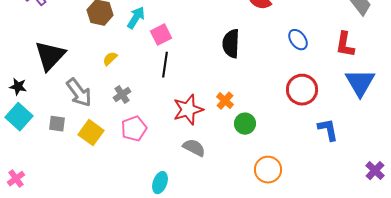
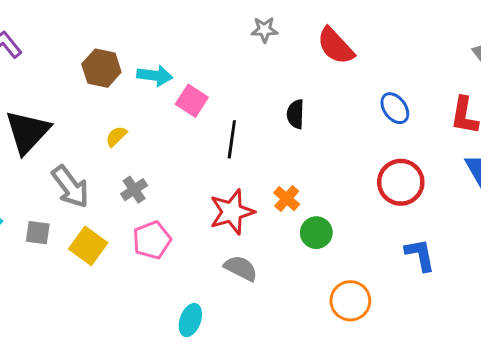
cyan arrow: (136, 18) -> (155, 76), turned 65
pink square: (161, 35) -> (192, 101), turned -30
black semicircle: (231, 44) -> (296, 114), size x0.7
black line: (165, 65) -> (232, 139), moved
blue L-shape: (328, 130) -> (420, 255), moved

